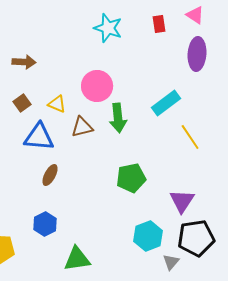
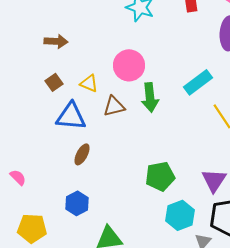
green pentagon: (131, 178) -> (160, 176), moved

